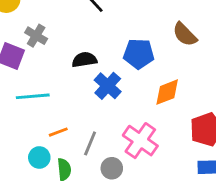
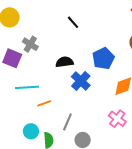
blue pentagon: (139, 54) -> (103, 58), turned -30
orange line: (58, 132) -> (44, 103), moved
pink cross: (140, 141) -> (117, 119), moved, size x0.7

